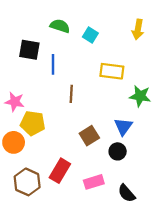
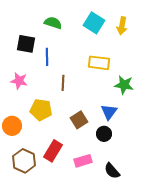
cyan square: (90, 35) -> (94, 23), moved, size x1.5
pink star: (15, 102) -> (19, 81), moved
yellow pentagon: (33, 123) -> (41, 110), moved

